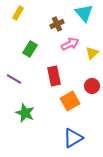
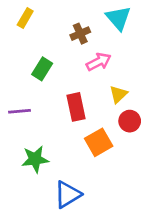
yellow triangle: (92, 53) -> (118, 94), moved
purple line: (14, 79) -> (20, 111), turned -35
green star: (25, 113) -> (35, 159), turned -30
blue triangle: (73, 138) -> (68, 194), moved

